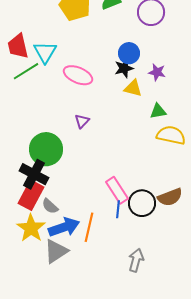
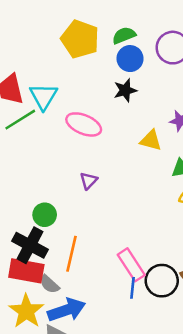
blue circle: (129, 53) -> (130, 59), moved
black star: (124, 68) -> (125, 90), moved
green circle: (46, 149) -> (45, 215), size x0.6
red rectangle: (31, 195) -> (26, 271), turned 72
orange line: (89, 227) -> (71, 254), moved

